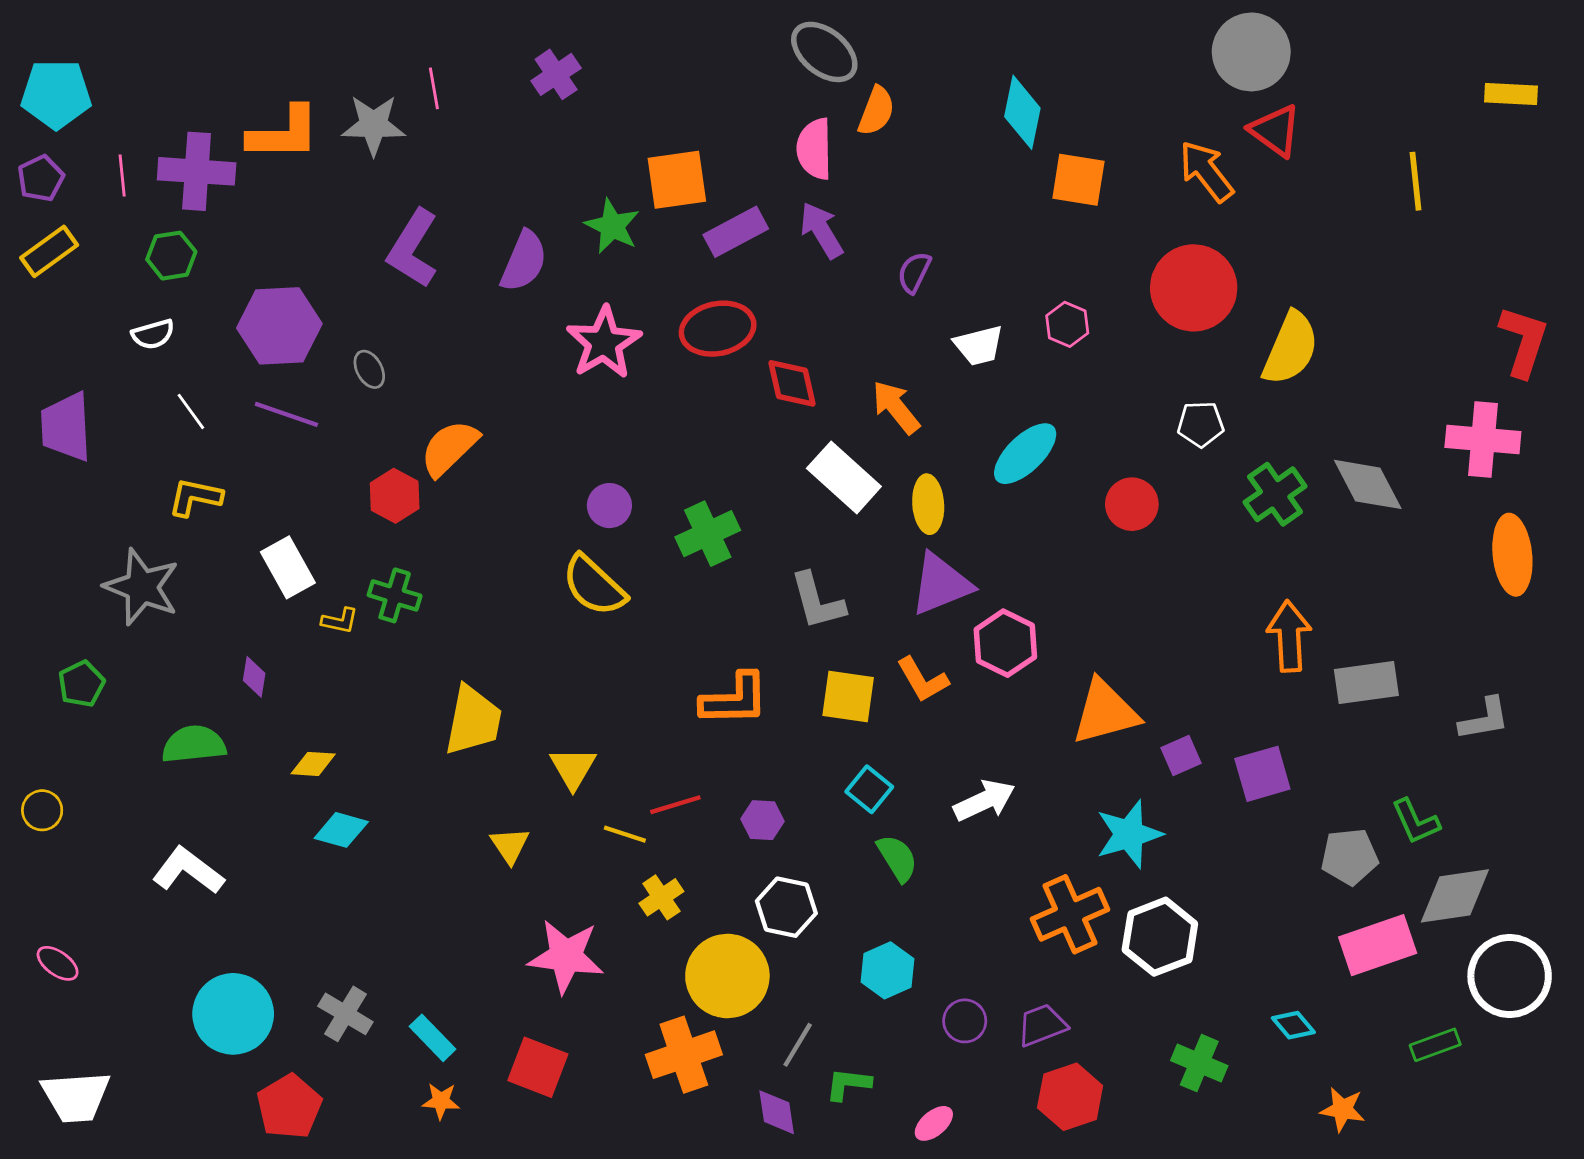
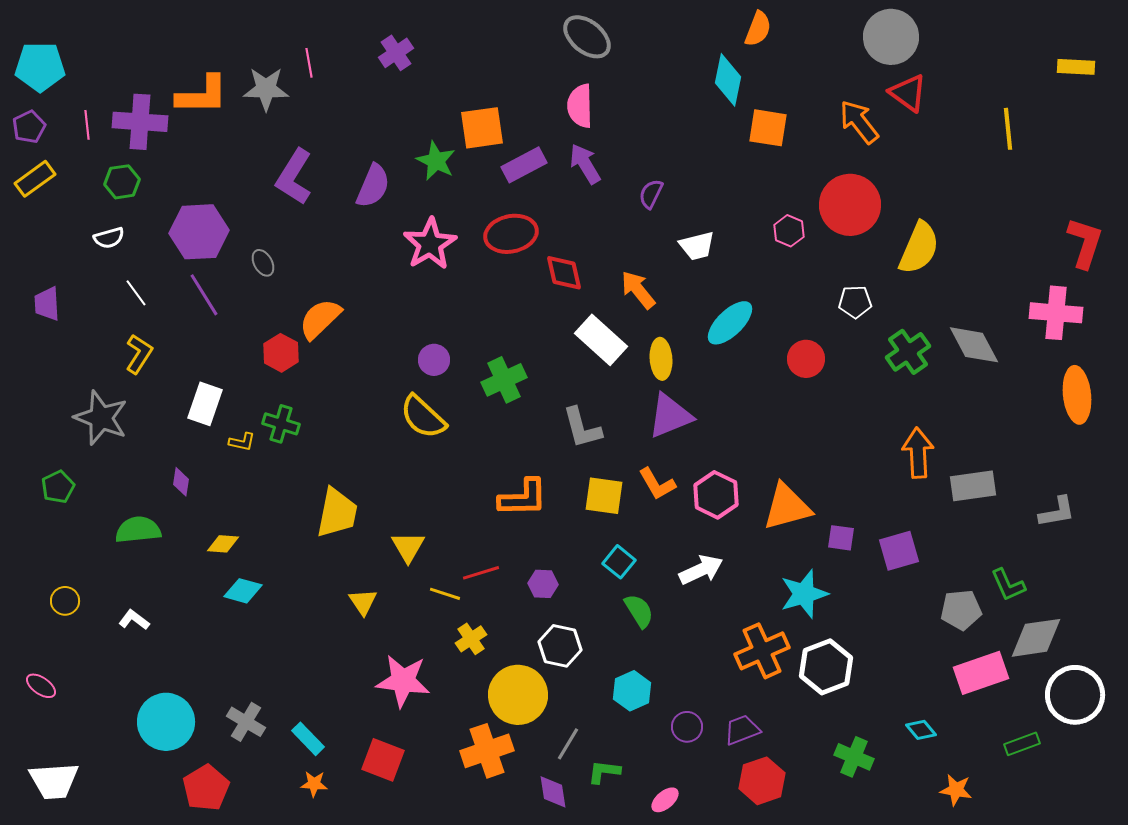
orange semicircle: (876, 111) -> (758, 29), moved
pink hexagon: (1067, 324) -> (789, 231), moved
purple line: (286, 414) -> (204, 295), turned 39
purple trapezoid: (66, 427) -> (47, 304), size x0.7
yellow L-shape: (195, 497) -> (139, 354), turned 111
white rectangle: (288, 567) -> (205, 404), turned 48
pink hexagon: (1005, 643) -> (716, 495), moved
purple square: (1181, 756) -> (841, 538), turned 32
yellow circle: (42, 810) -> (65, 601), moved
white L-shape: (188, 871) -> (134, 620), size x0.6

